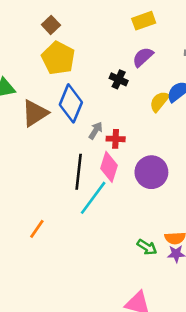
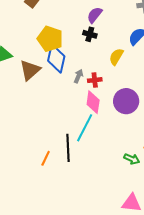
purple semicircle: (143, 57) -> (95, 15), moved
yellow pentagon: (58, 58) -> (50, 39), moved
yellow semicircle: (159, 101) -> (116, 57), moved
black line: (79, 172) -> (68, 148), moved

